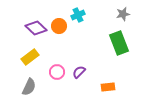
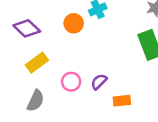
purple diamond: (36, 28) -> (27, 28), moved
orange rectangle: (108, 87) -> (122, 101), moved

